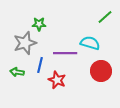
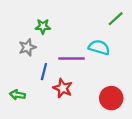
gray star: (25, 43) -> (27, 47), size x0.7
red circle: (101, 71) -> (111, 98), moved
green arrow: (17, 72) -> (17, 95), moved

